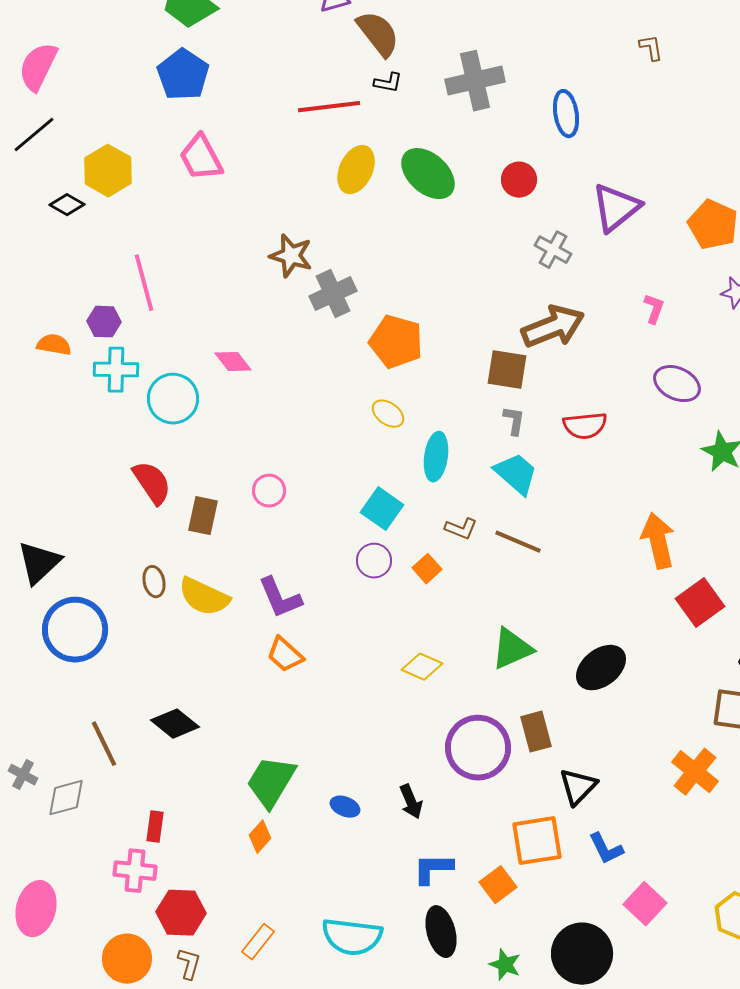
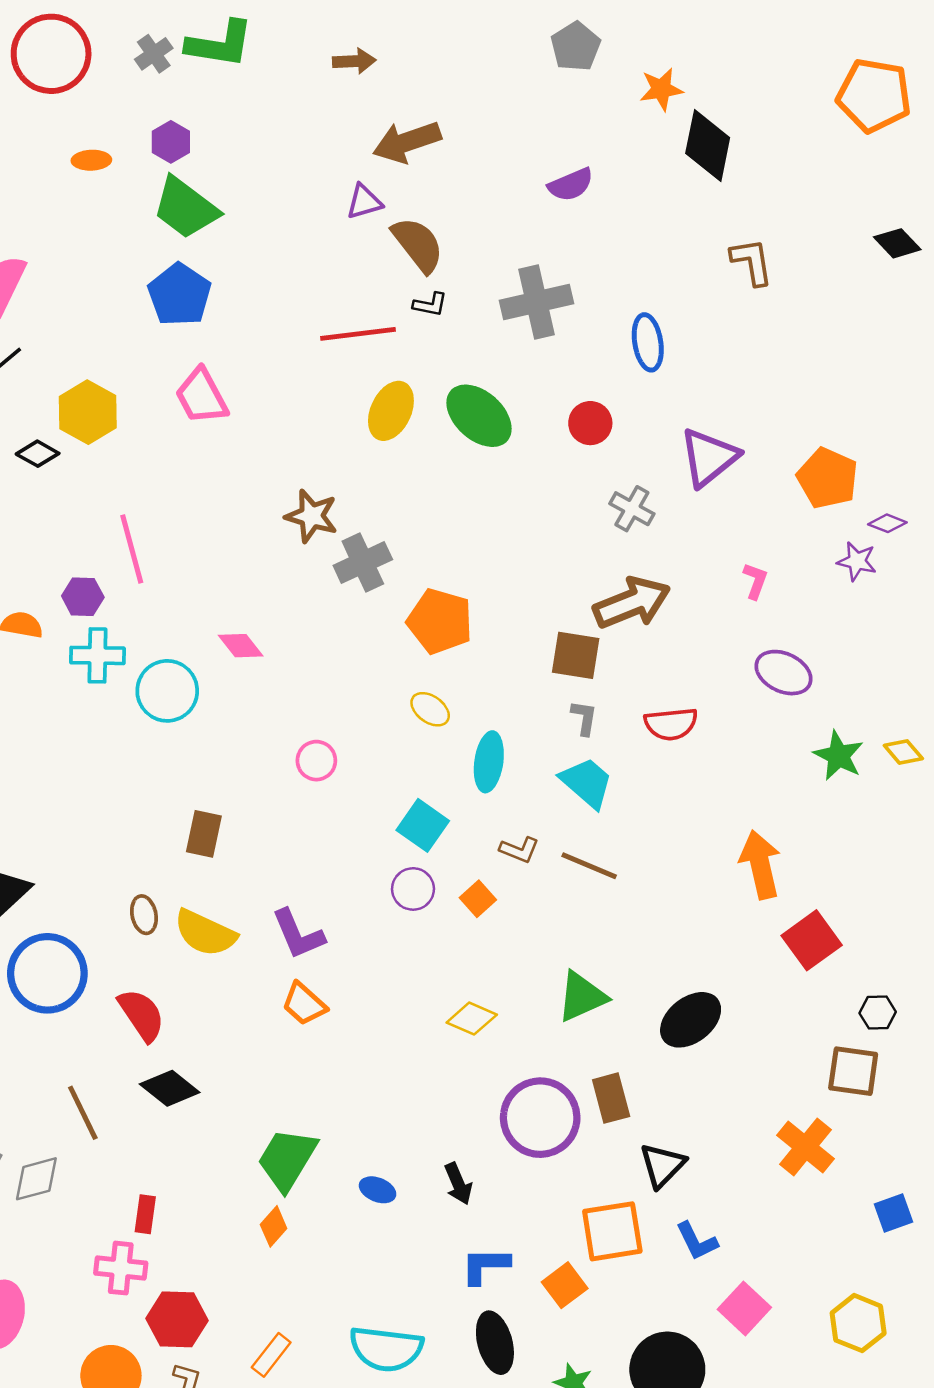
brown L-shape: (651, 48) -> (752, 262), size x1.5
red semicircle: (152, 483) -> (142, 1015), moved
pink circle: (269, 491) -> (316, 761), moved

